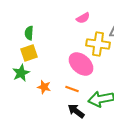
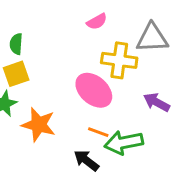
orange star: (44, 87) -> (39, 125), size x1.6
orange line: (72, 89) -> (98, 132), moved

